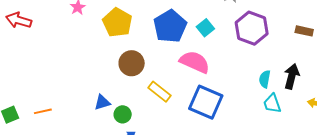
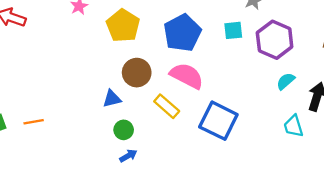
cyan square: (205, 28) -> (233, 30), moved, turned 30
pink semicircle: (195, 62) -> (187, 76), moved
cyan semicircle: (265, 79) -> (286, 81), moved, turned 36
blue triangle: (102, 102) -> (112, 99), moved

